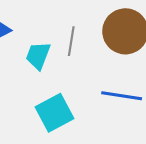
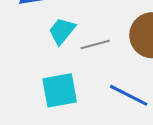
gray line: (71, 41) -> (95, 44), moved, turned 48

